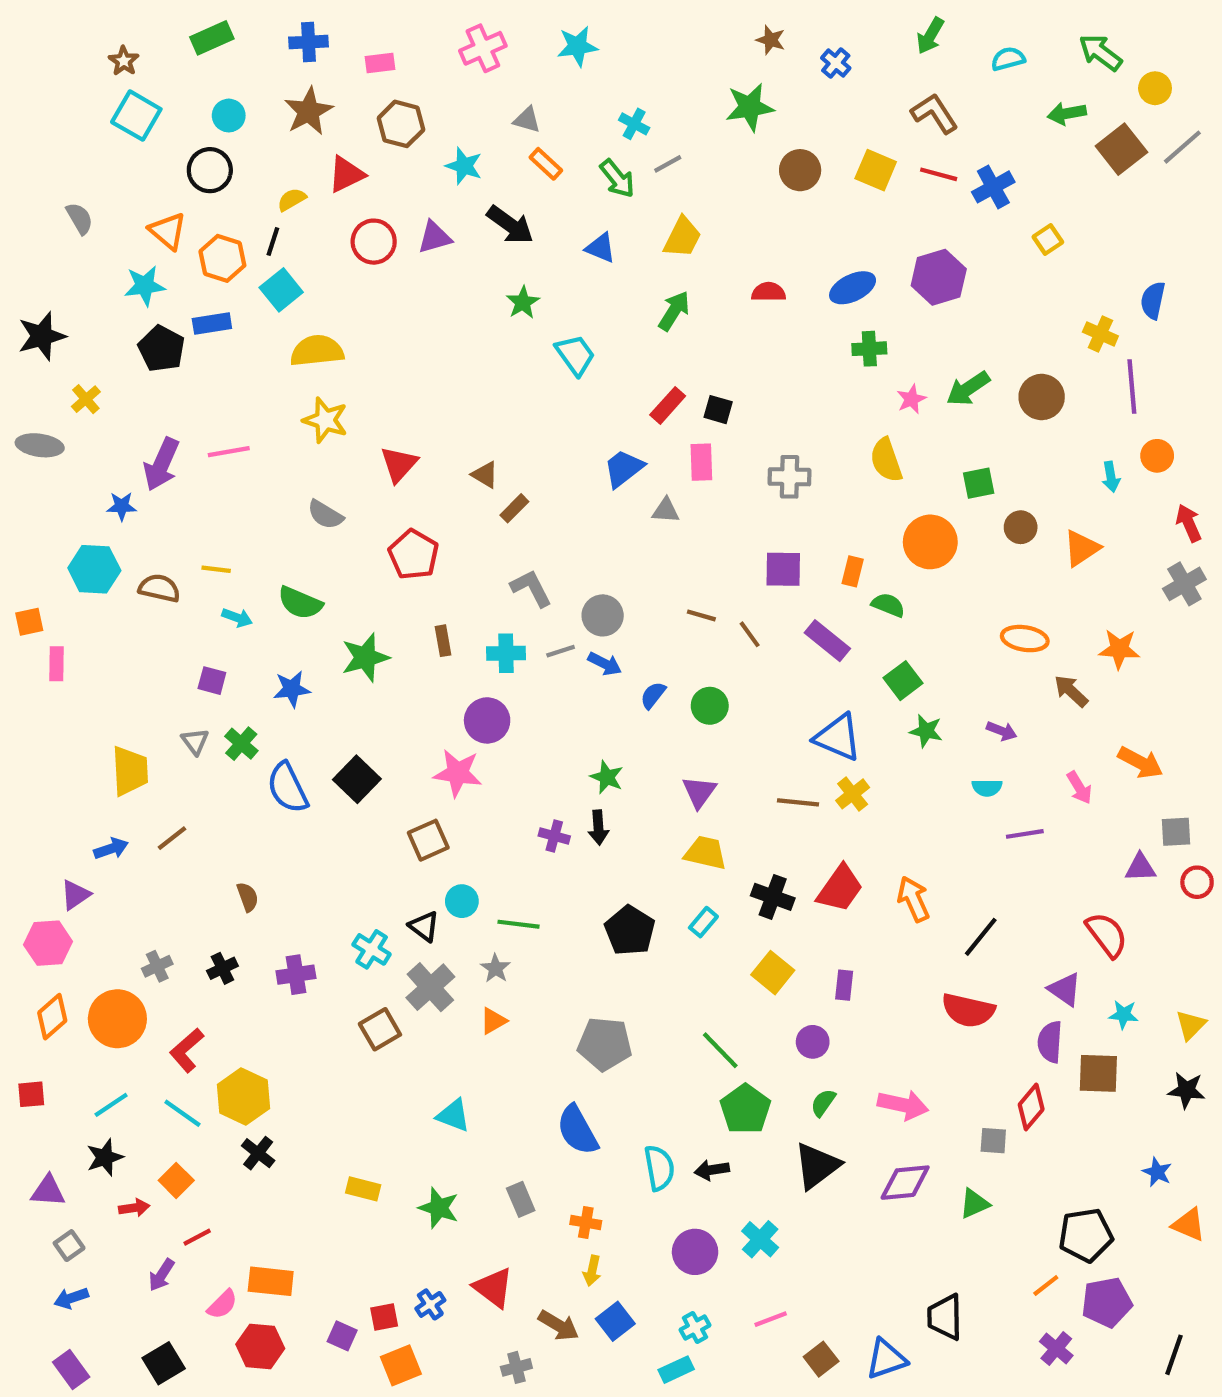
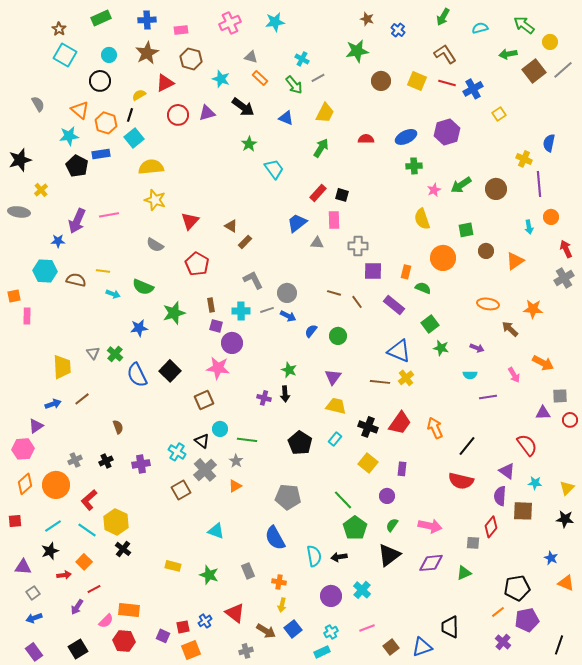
gray cross: (790, 477) -> (358, 246), moved
purple square: (212, 681) -> (216, 326), moved

